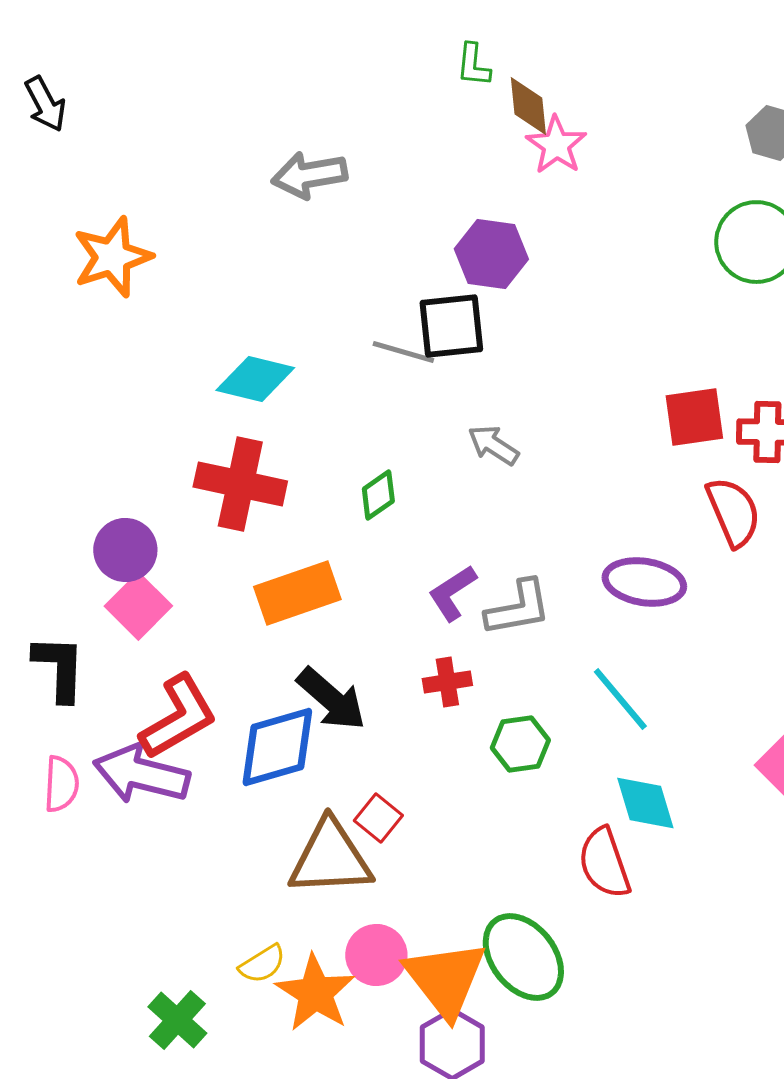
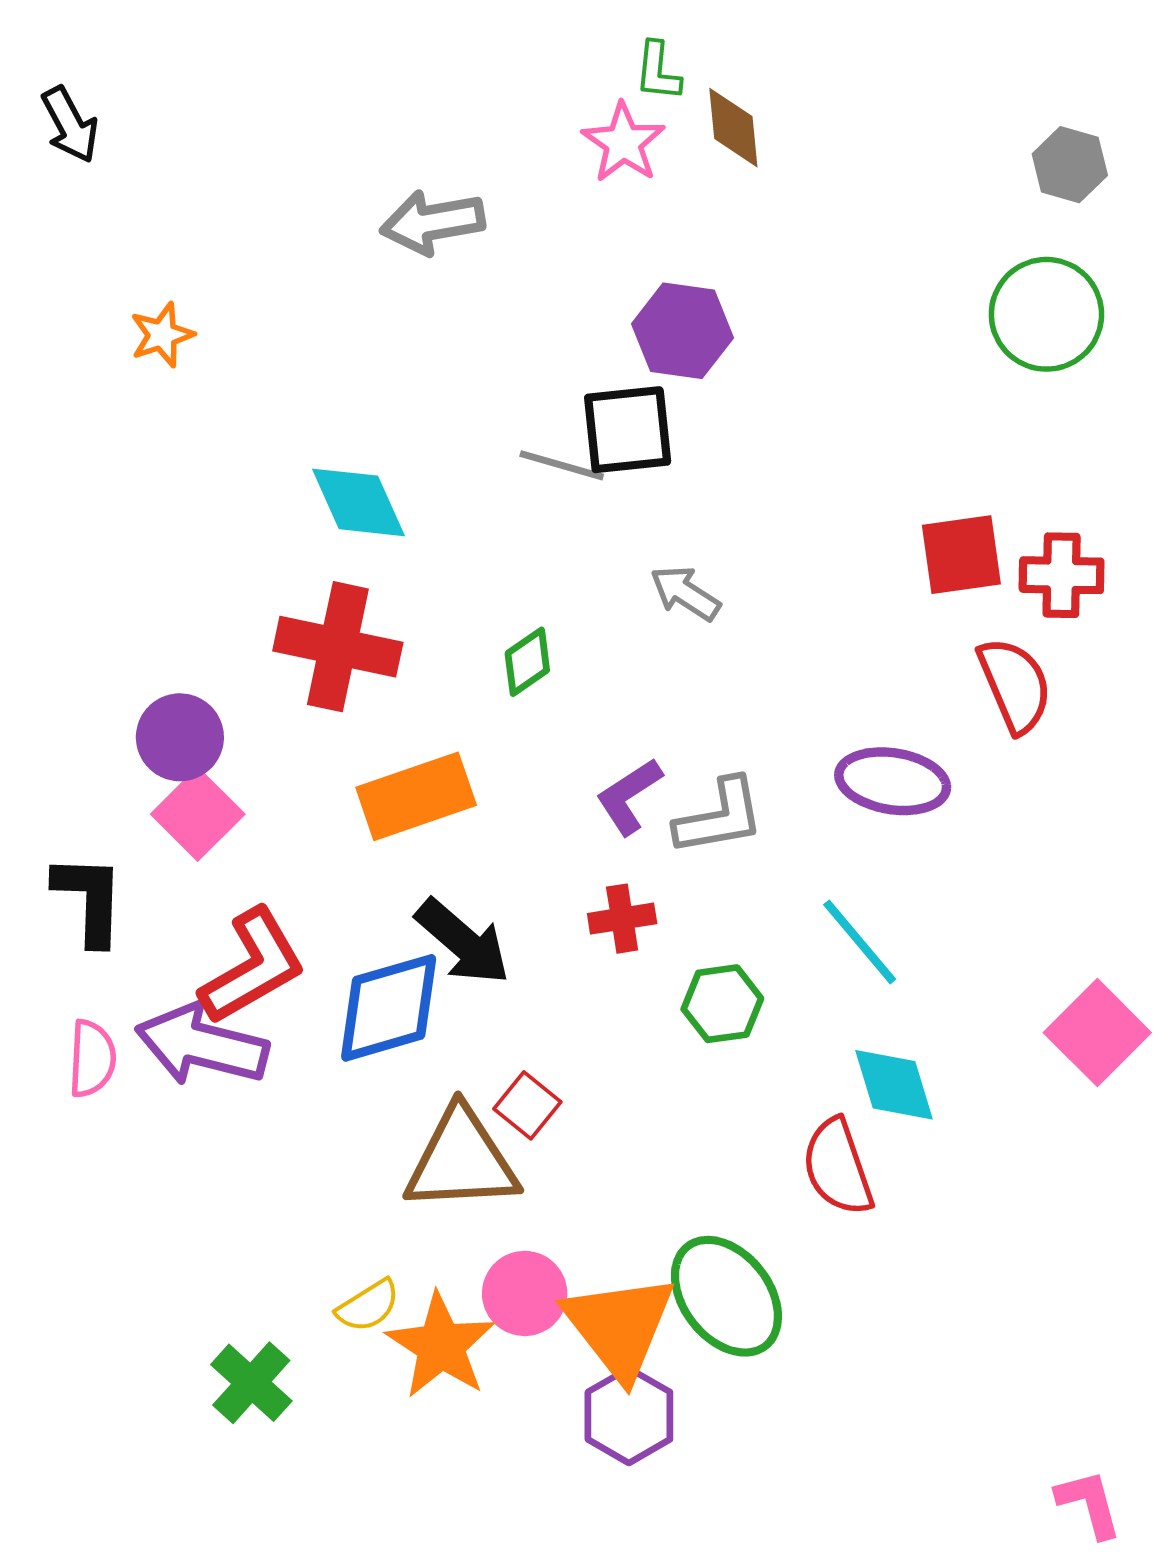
pink star: (556, 145) -> (623, 143), moved
orange star: (112, 257) -> (162, 335), size x0.6
cyan diamond: (255, 379) -> (358, 502), turned 52

